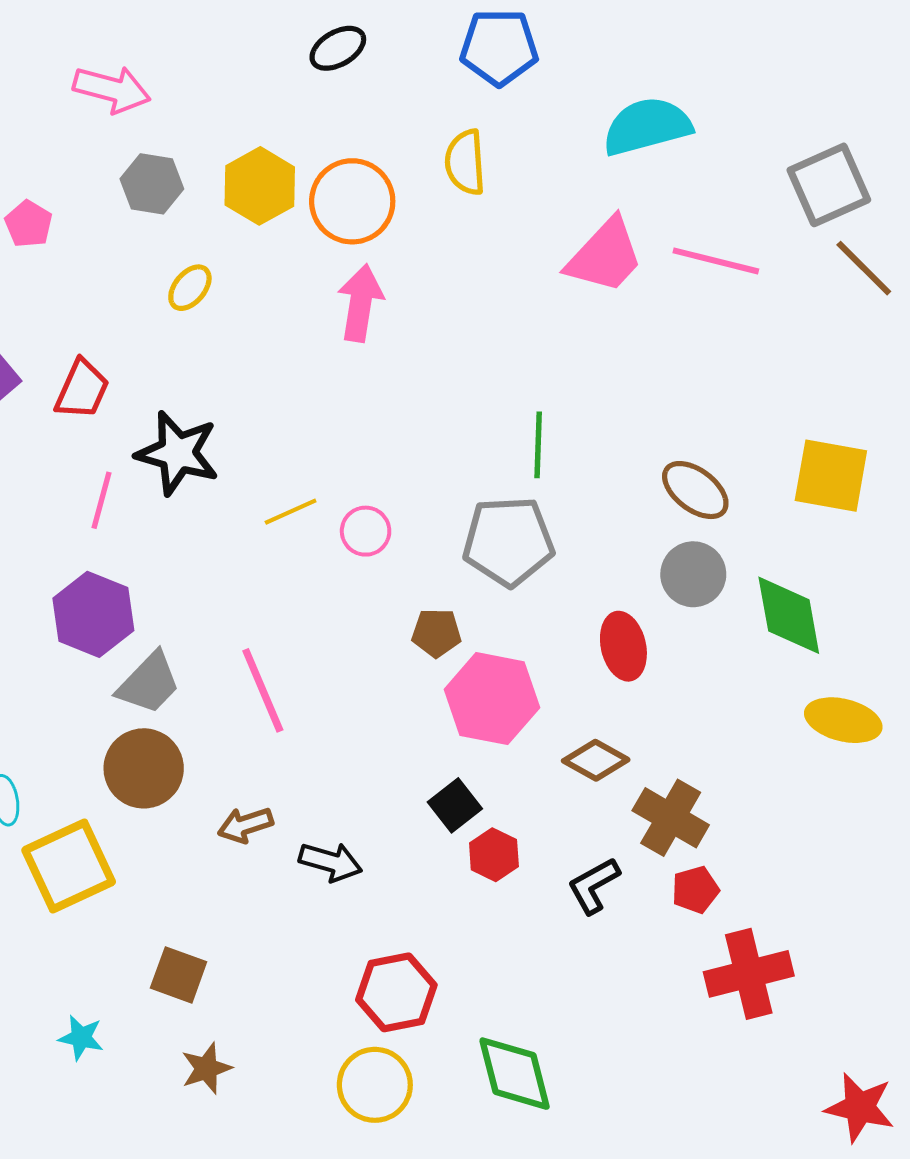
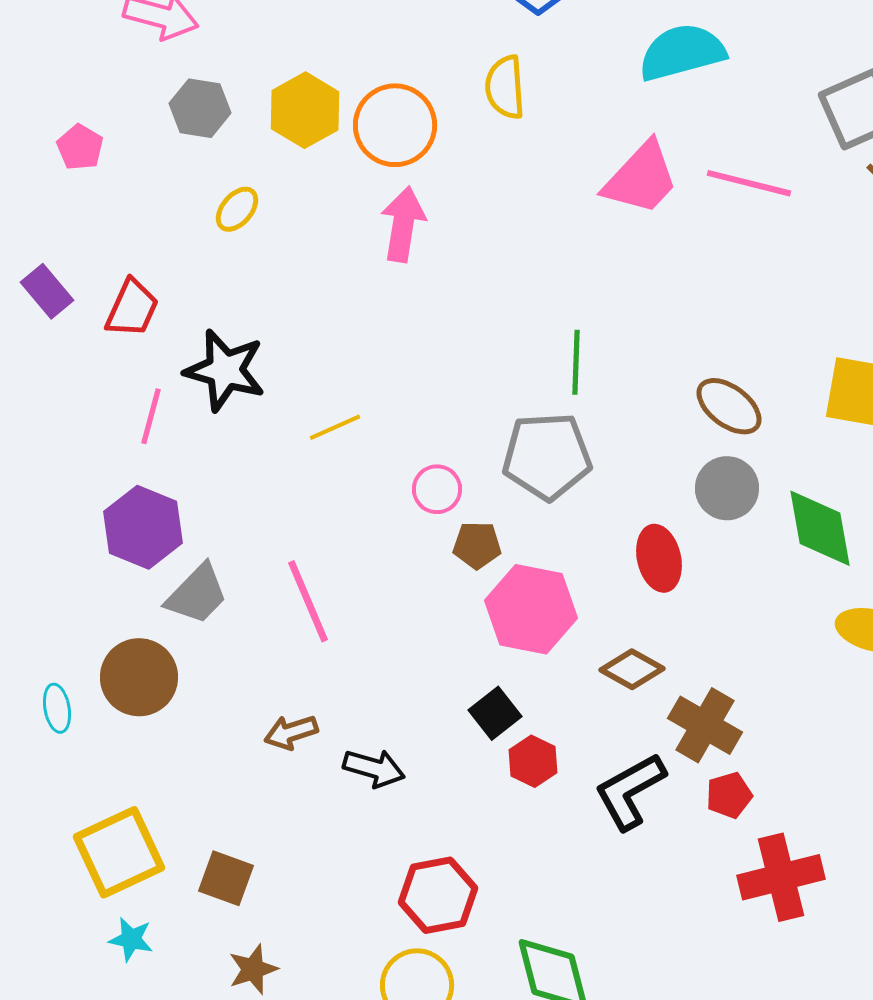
pink circle: (366, 531) -> (437, 489), moved
brown circle: (144, 768) -> (139, 677), moved
yellow square: (69, 866) -> (119, 852), moved
black L-shape: (594, 886) -> (630, 791), size x1.4

